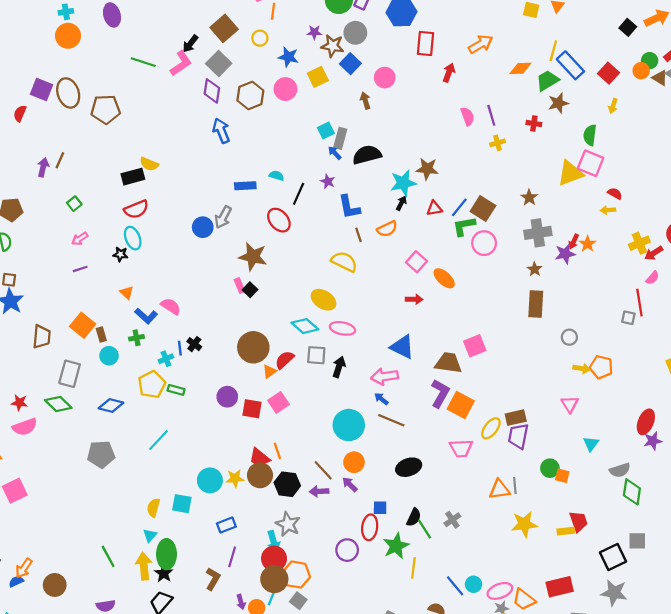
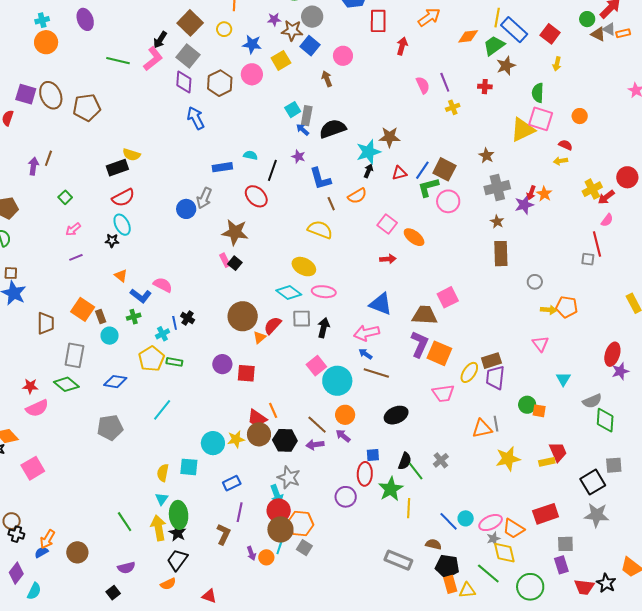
orange circle: (641, 71) -> (580, 116), moved
pink square: (279, 402) -> (316, 366), moved

